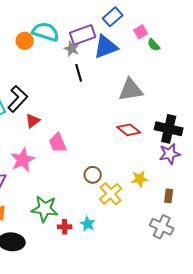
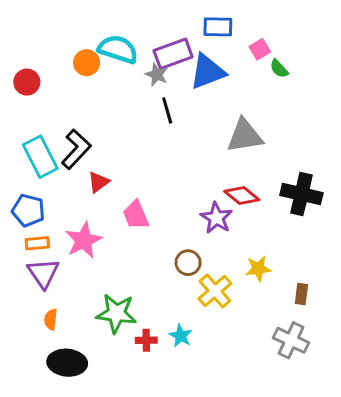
blue rectangle: (113, 17) -> (218, 27), turned 42
purple star: (170, 154) -> (216, 218), moved, turned -30

